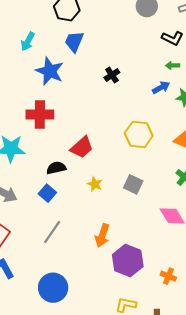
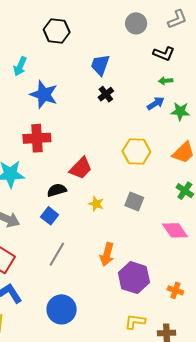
blue trapezoid: (74, 42) -> (100, 65), moved

